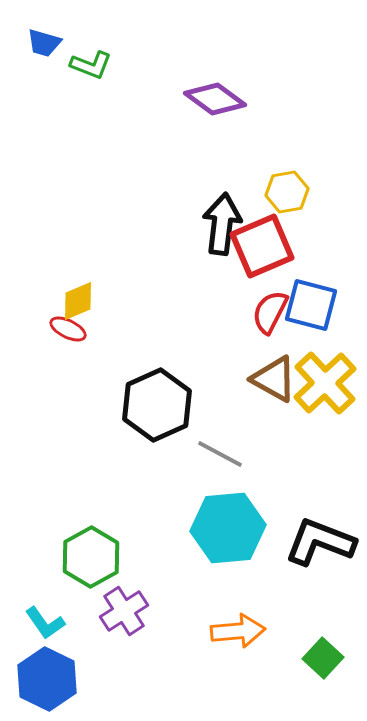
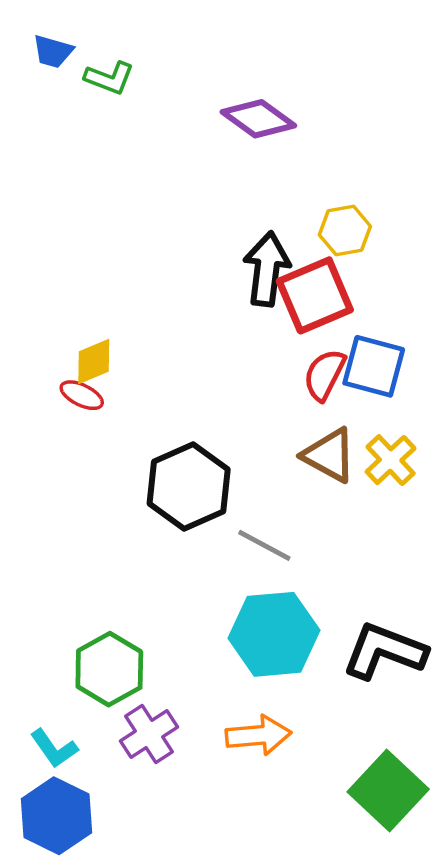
yellow cross: (325, 383) -> (391, 460), size x0.7
orange arrow: (238, 631) -> (258, 735), moved
green square: (323, 658) -> (388, 791), size x1.6

